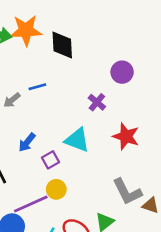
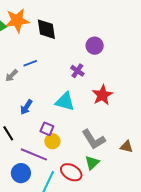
red star: (126, 136) -> (102, 95), turned 30
purple square: (50, 160) -> (47, 129), moved, turned -32
gray L-shape: (127, 192) -> (94, 139), moved
purple line: (31, 204) -> (34, 154), turned 52

